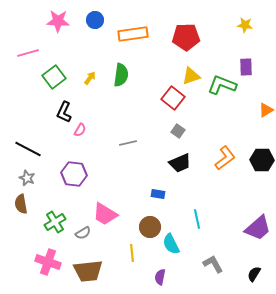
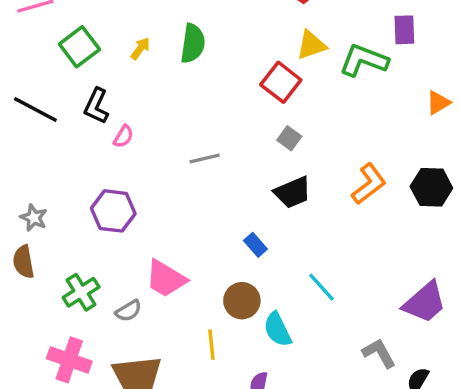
black line: (28, 149) -> (35, 109), moved
blue rectangle: (158, 194) -> (255, 245), turned 40
cyan line: (197, 219) -> (321, 287), turned -30
gray L-shape: (213, 264) -> (379, 353), moved

